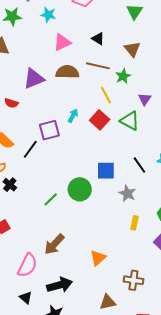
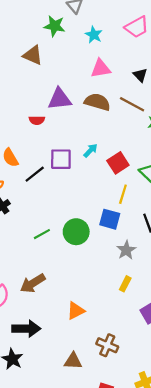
yellow line: (106, 95) -> (123, 194), moved, turned 30
red semicircle: (11, 103) -> (37, 120), moved, turned -32

